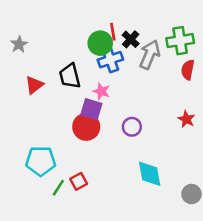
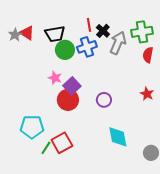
green circle: (100, 43) -> (65, 50), moved
black trapezoid: (70, 76) -> (55, 34), moved, turned -85
red triangle: (34, 85) -> (27, 33), moved, turned -49
pink star: (101, 91) -> (55, 78), moved
purple square: (91, 109) -> (72, 86), turned 30
red square: (79, 181) -> (62, 143), size x1.5

